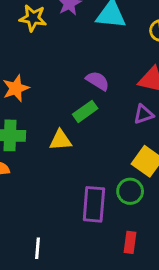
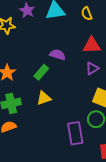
green rectangle: (85, 111) -> (41, 72), moved

